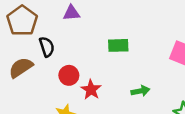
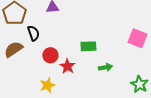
green rectangle: (118, 45) -> (88, 46), moved

